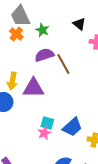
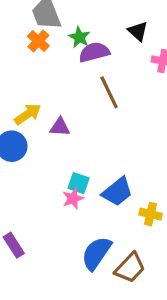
purple semicircle: (44, 55) -> (94, 52), moved
yellow arrow: (12, 81) -> (28, 114), turned -138
purple triangle: (33, 88) -> (60, 127), size x0.6

